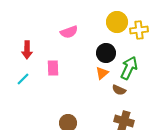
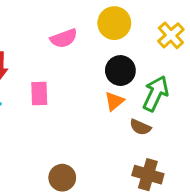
yellow circle: (117, 22) -> (114, 23), moved
yellow cross: (139, 30) -> (171, 35), turned -36

